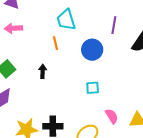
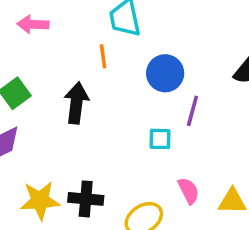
purple line: (114, 25) -> (192, 111), moved
black arrow: (43, 71) -> (76, 103), size x1.6

